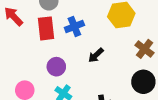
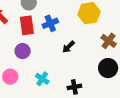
purple circle: (56, 67) -> (23, 51), moved

